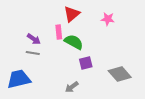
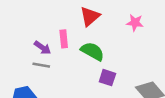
pink rectangle: (59, 32) -> (64, 39), moved
purple square: (86, 63) -> (107, 78), turned 32

